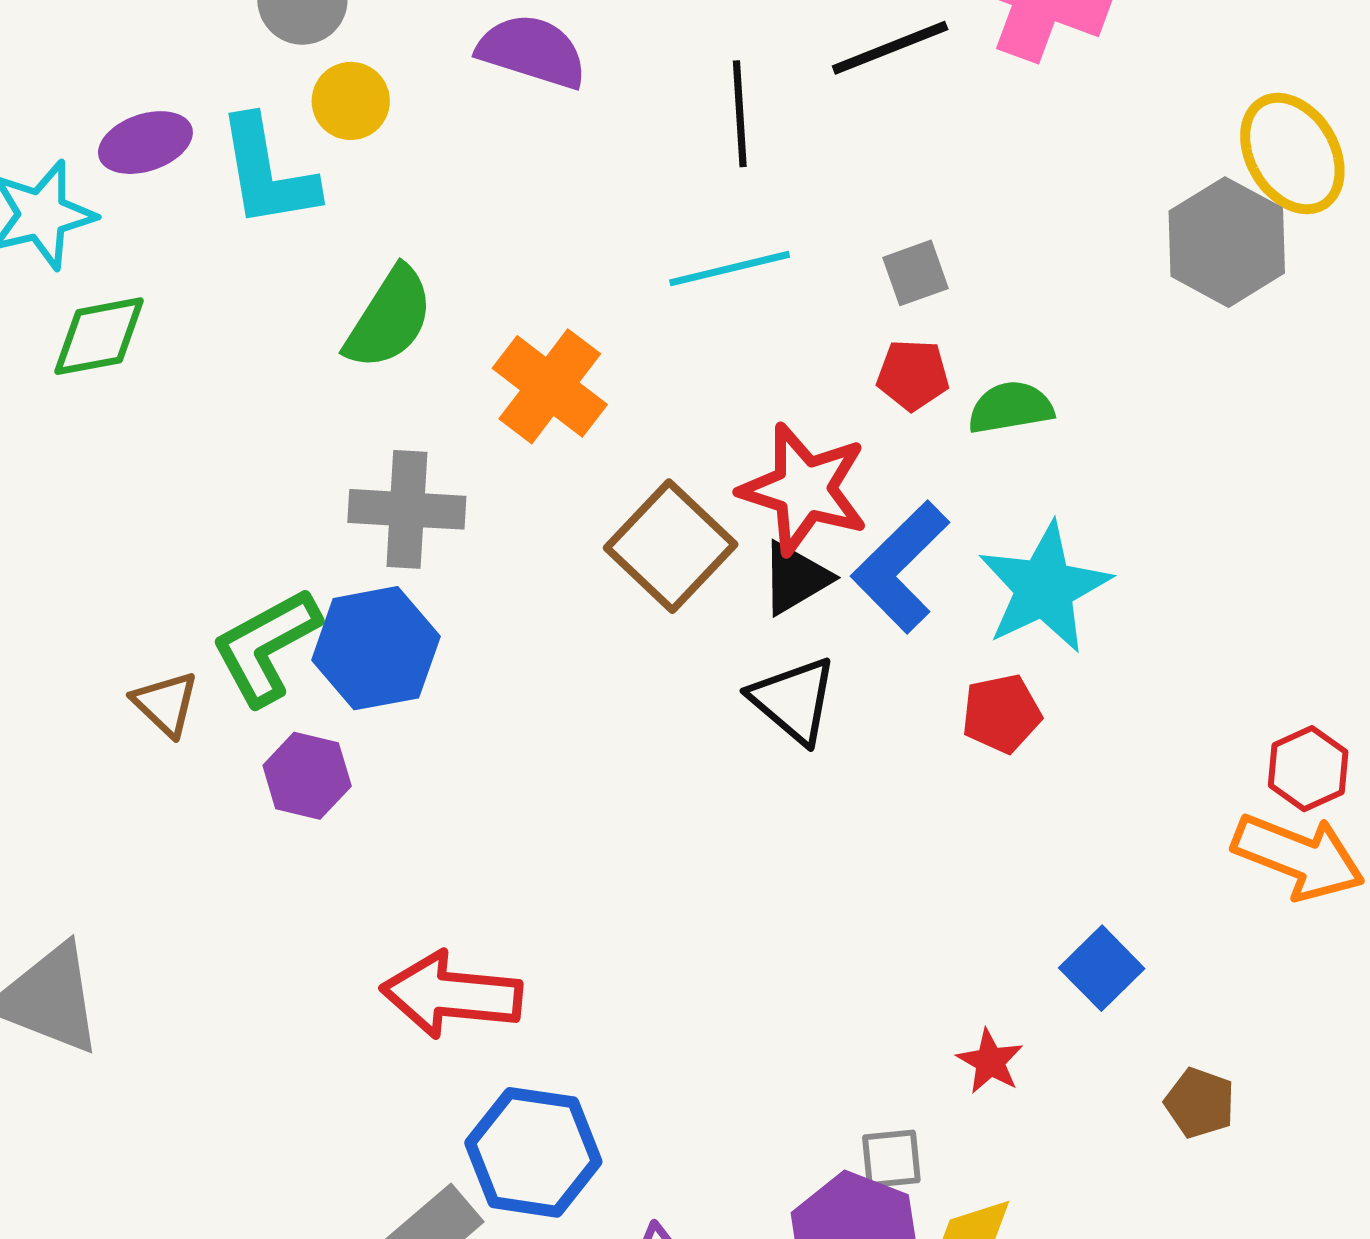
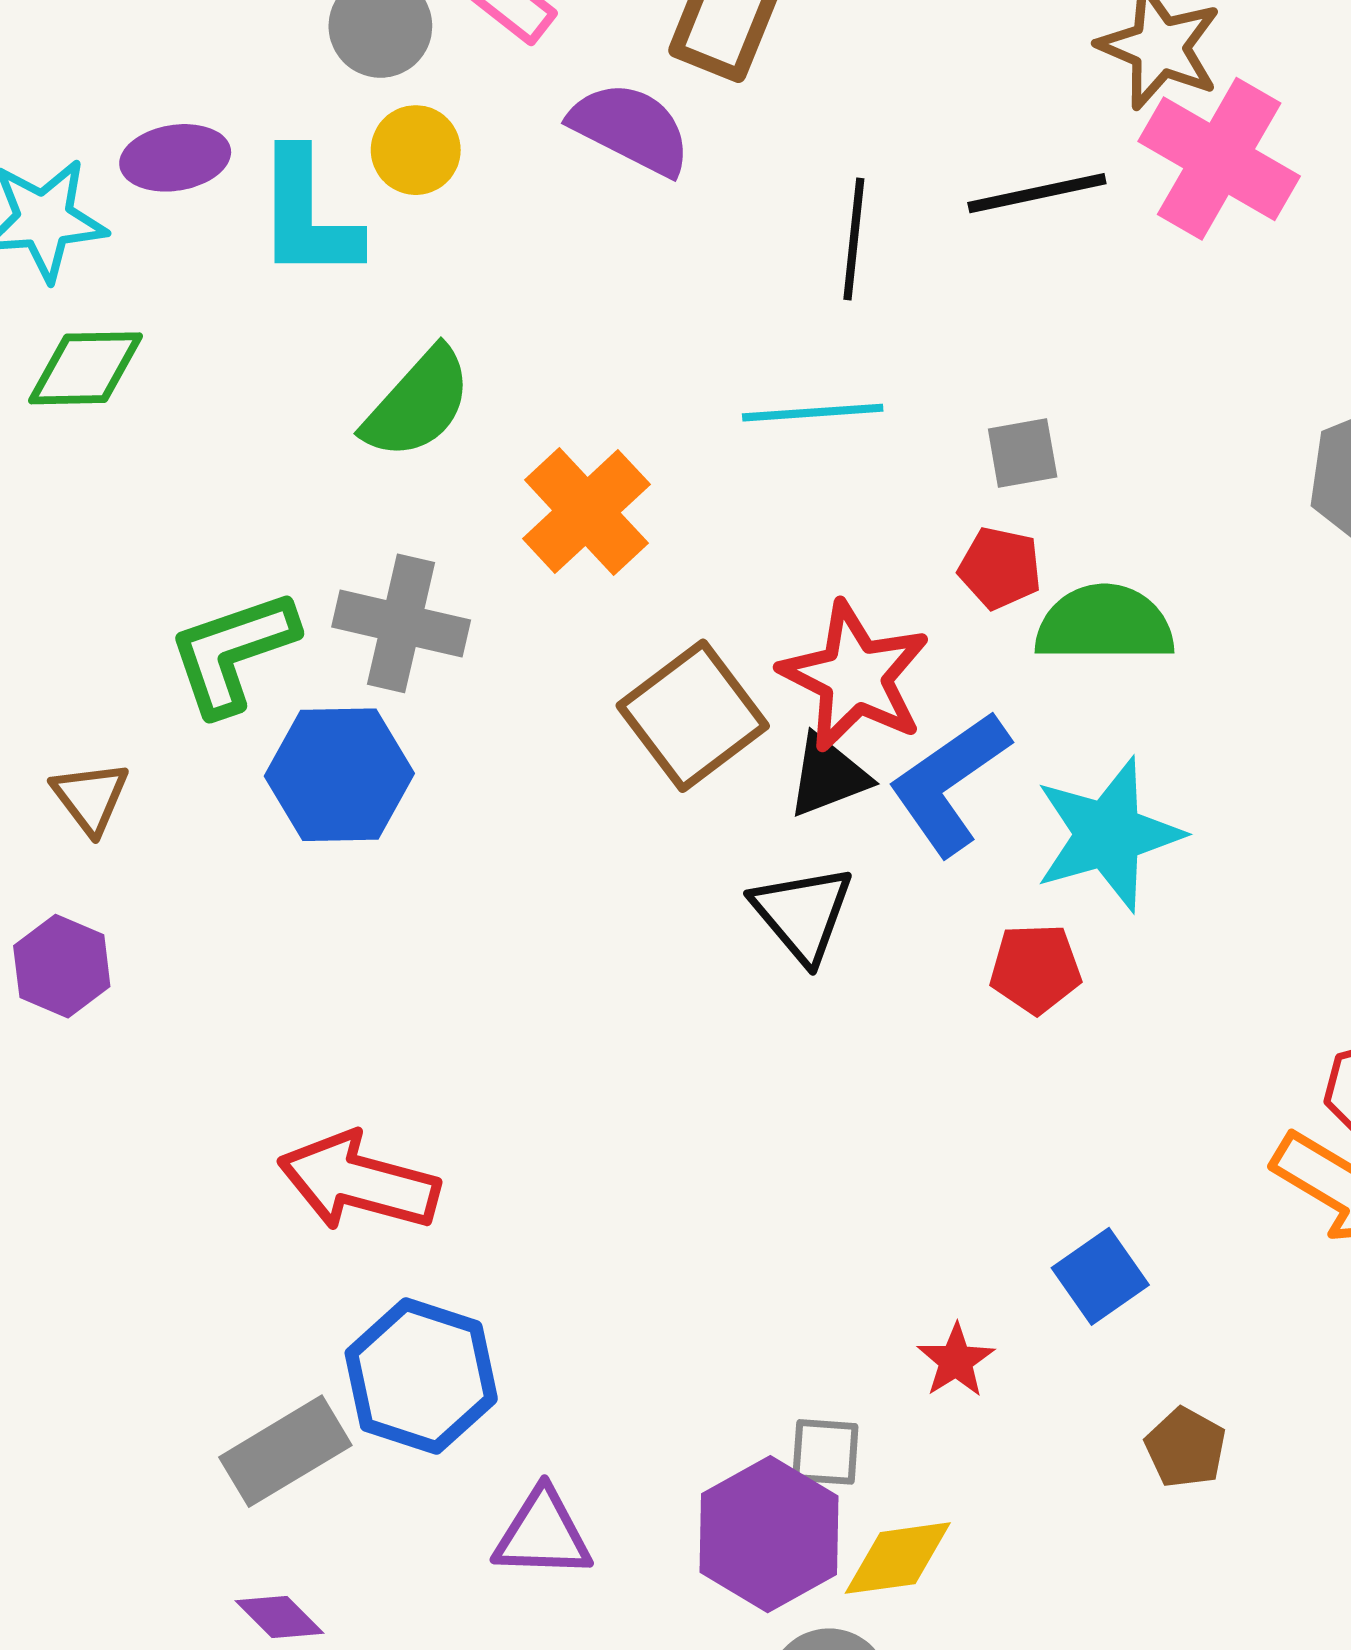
green semicircle: (1011, 408) -> (1104, 624), size x1.4
green L-shape: (266, 646) -> (233, 652), moved
purple hexagon: (307, 776) -> (62, 966), moved

